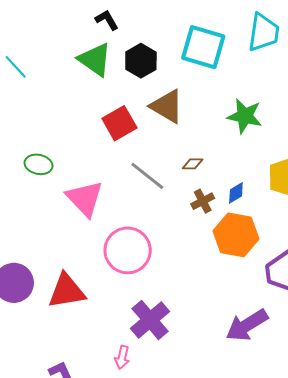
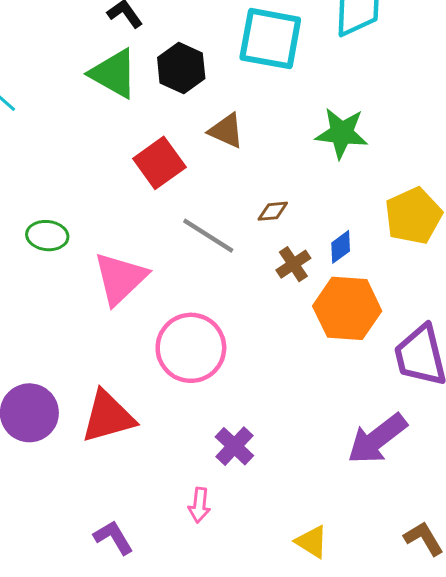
brown triangle: (167, 106) -> (226, 131), size x0.7
pink triangle: (85, 198) -> (120, 278), turned 36
purple cross: (150, 320) -> (234, 446), size x0.7

